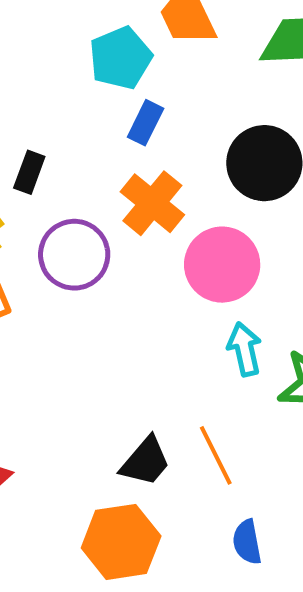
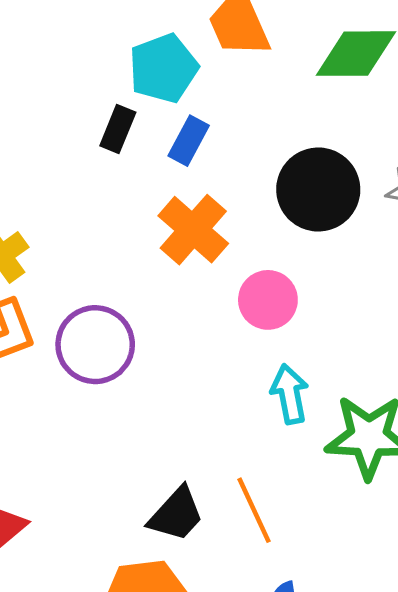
black rectangle: (29, 172) -> (118, 129), moved
purple circle: (74, 255) -> (95, 345), moved
pink circle: (222, 265) -> (268, 300), size x0.7

